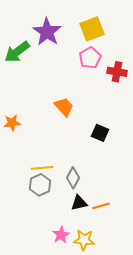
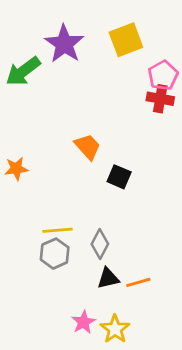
pink pentagon: (90, 58) -> (163, 75), moved
black square: (100, 133) -> (119, 177), moved
yellow star: (84, 240) -> (115, 329), turned 30

